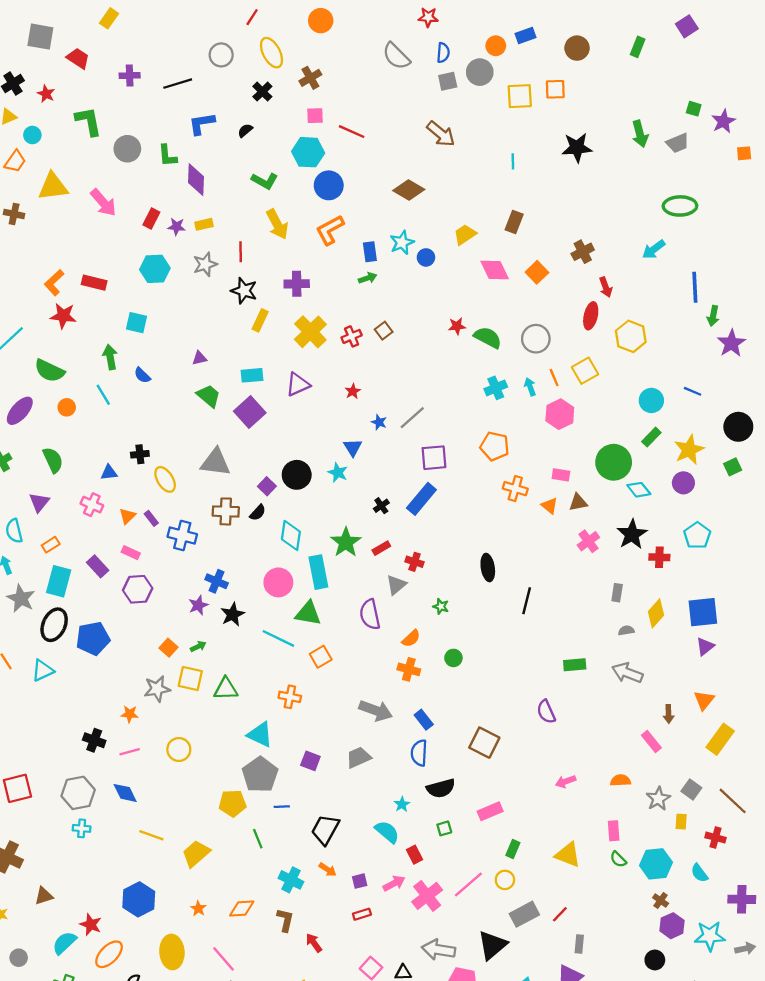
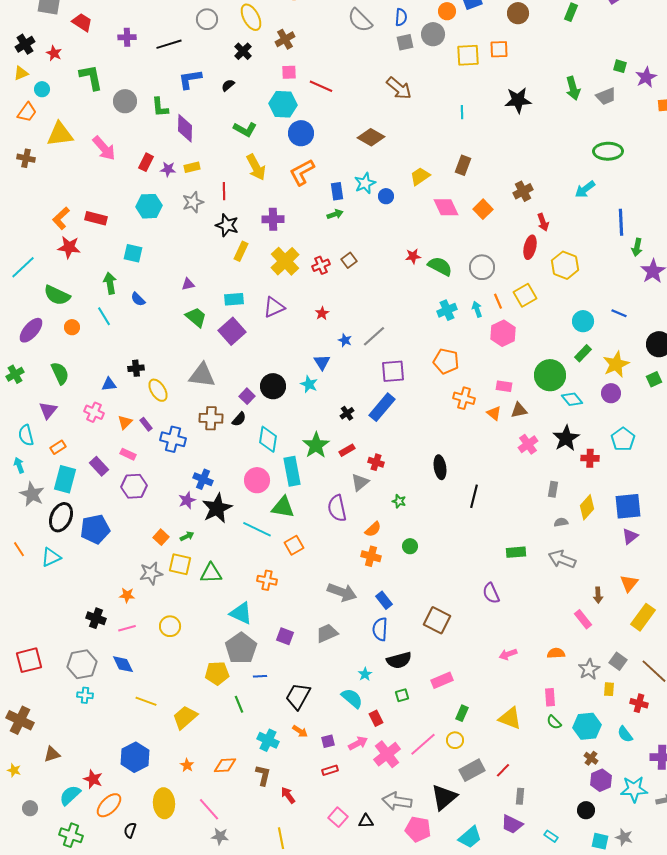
black star: (233, 614) -> (217, 508), size x1.4

